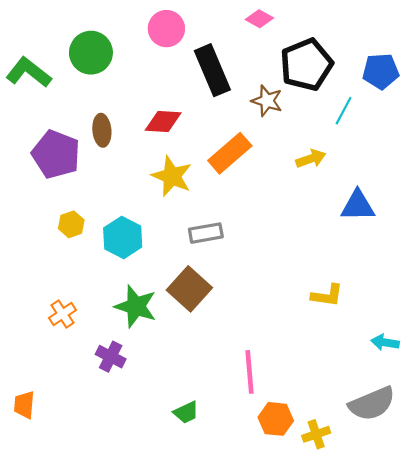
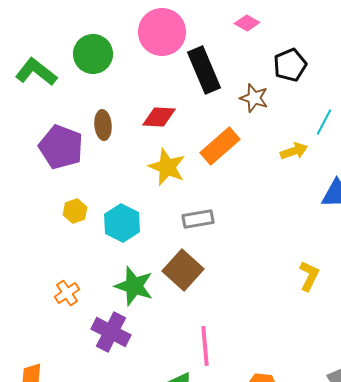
pink circle: (166, 29) -> (162, 32), size x1.4
black pentagon: (306, 65) -> (290, 65), size x0.7
cyan line: (344, 111) -> (324, 122), moved
yellow L-shape: (327, 295) -> (309, 276), turned -72
purple cross: (111, 357) -> (111, 332), size x1.4
pink line: (250, 372) -> (205, 346), moved

